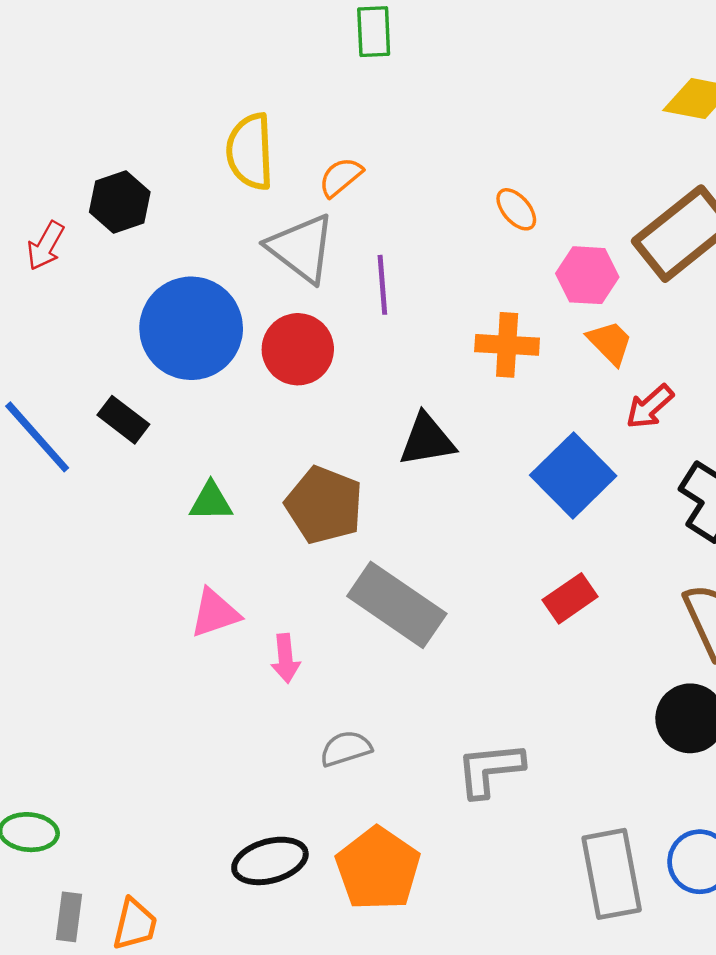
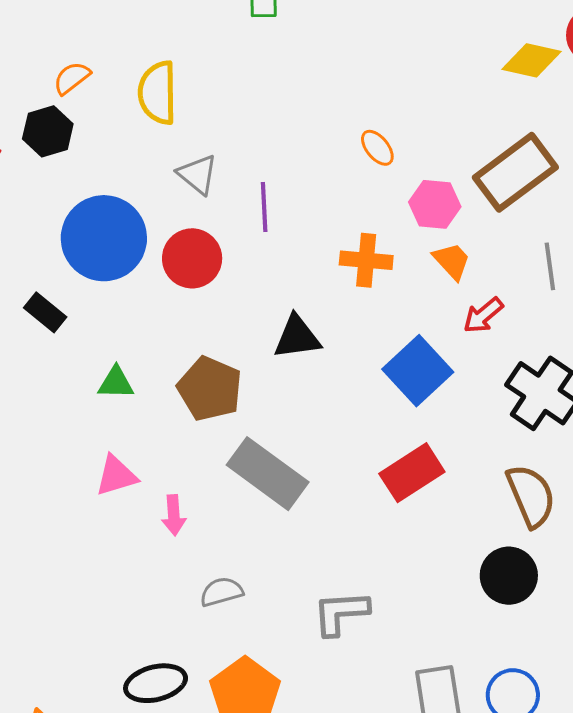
orange semicircle: (341, 177) -> (72, 78), moved
gray triangle: (301, 248) -> (198, 174), size x0.7
red rectangle: (570, 598) -> (412, 473), size x1.4

